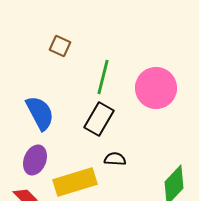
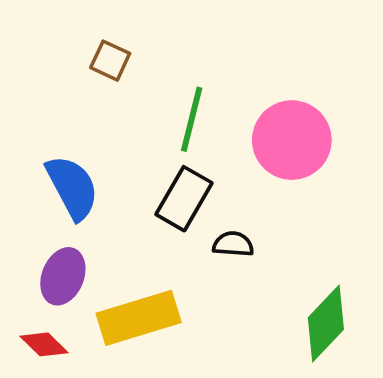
black semicircle: (115, 159) -> (233, 244), moved

